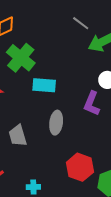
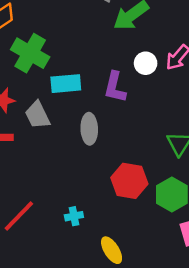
purple L-shape: (92, 104) -> (115, 87), moved
gray trapezoid: (18, 136) -> (38, 115), moved

